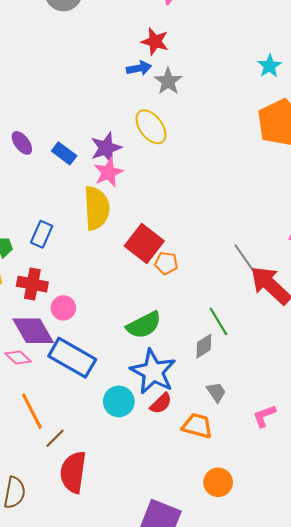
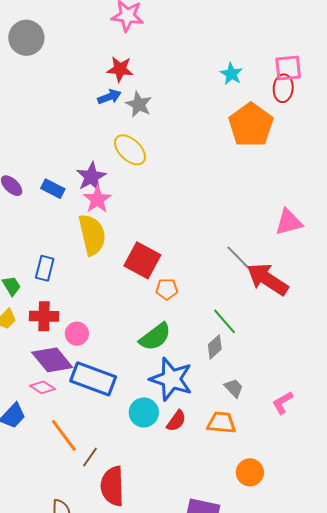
orange pentagon: (166, 263) -> (167, 289), moved
red semicircle: (161, 403) -> (176, 421), moved

